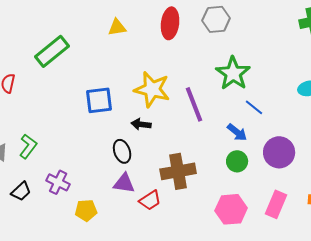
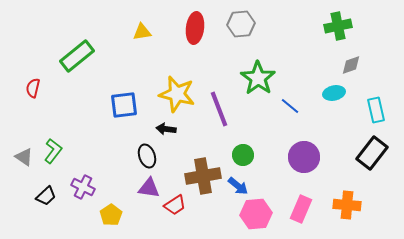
blue line: (254, 107) -> (290, 106), moved
blue arrow: (237, 132) -> (238, 186), moved
green circle: (237, 161) -> (243, 155), moved
yellow pentagon: (86, 210) -> (111, 215), turned -30

